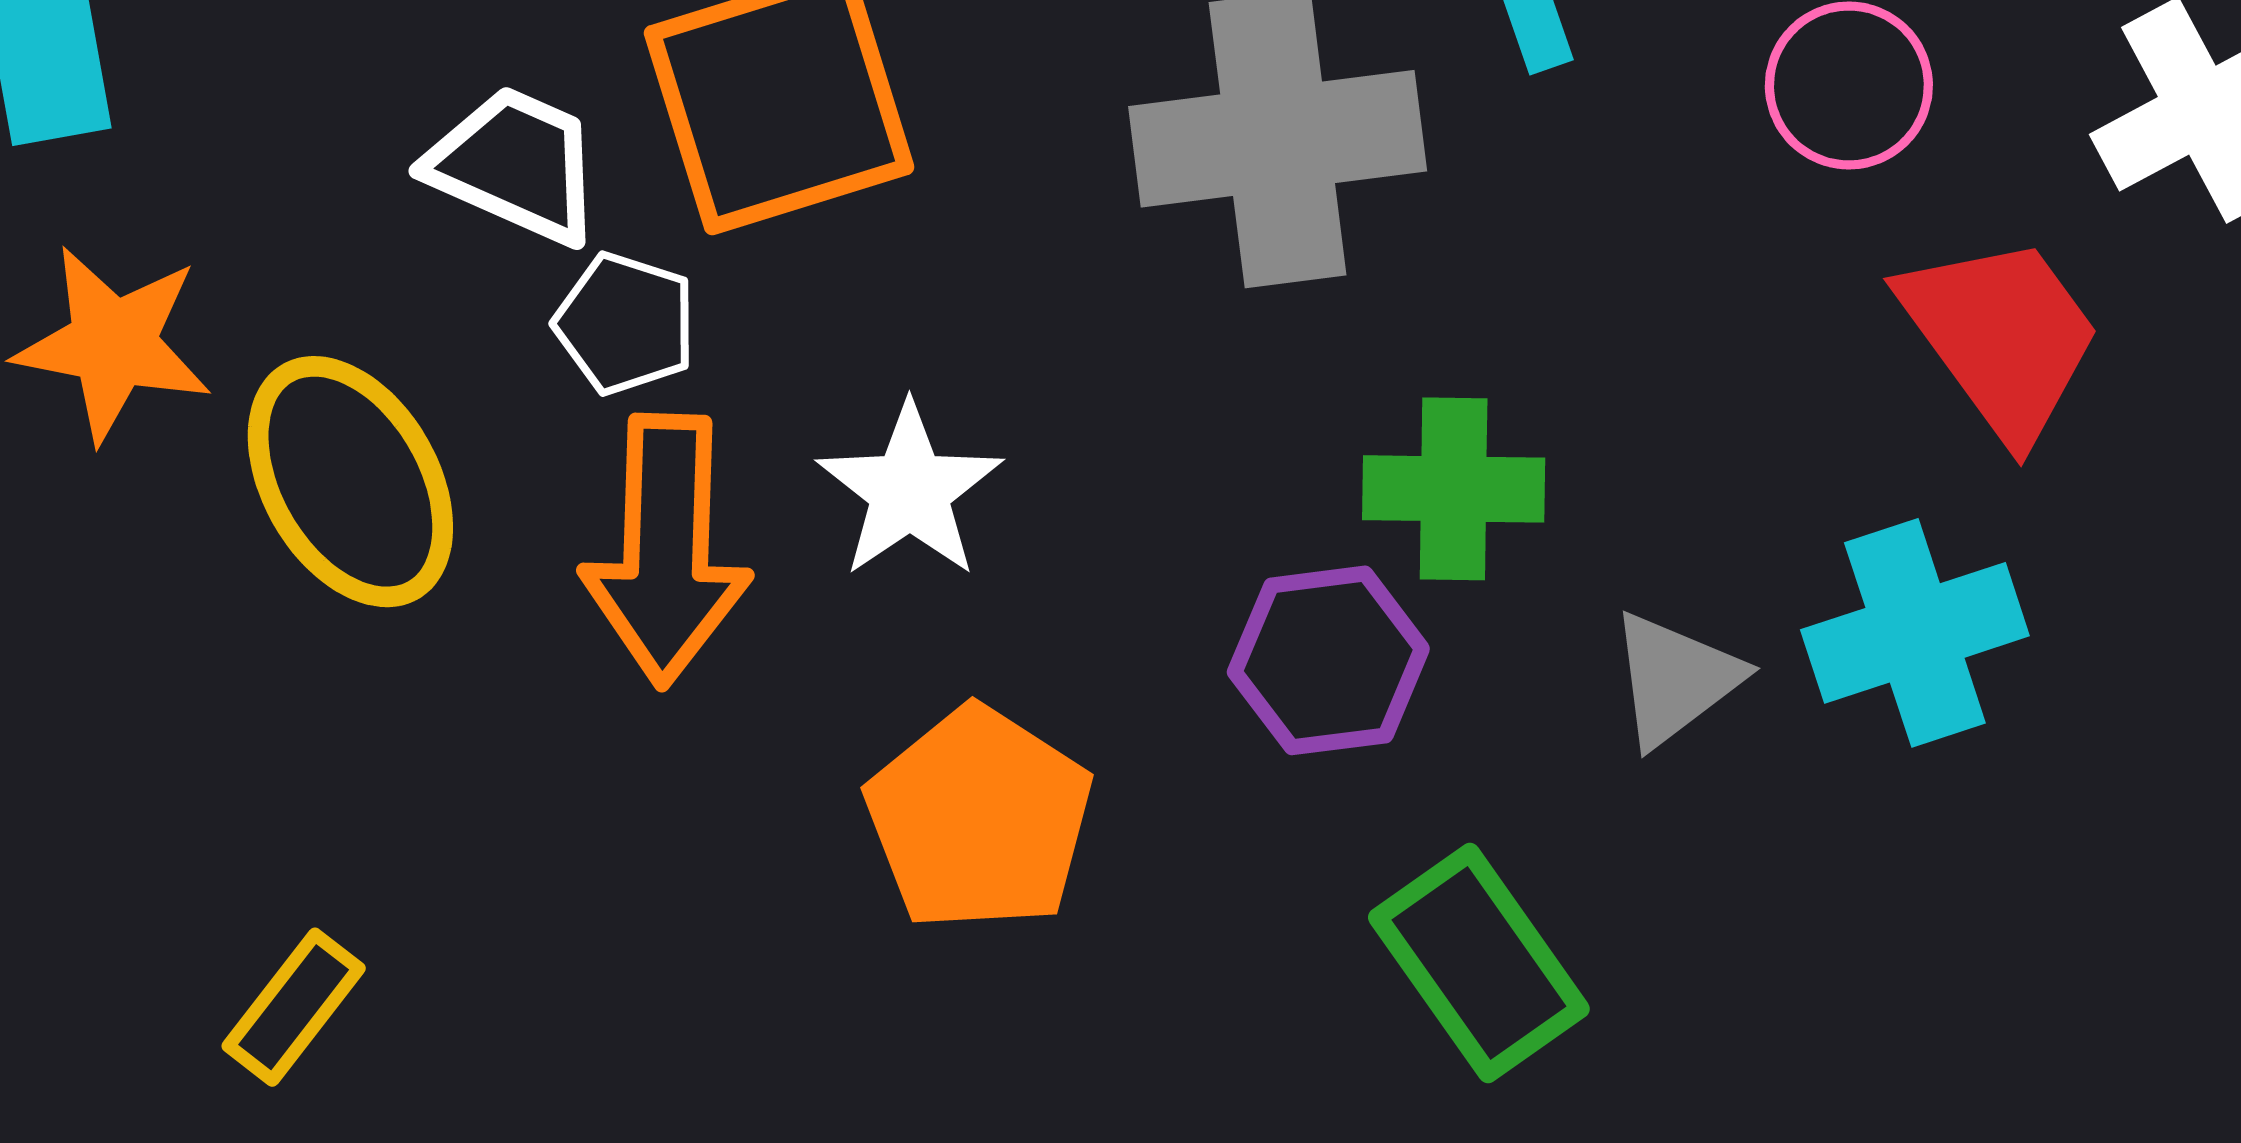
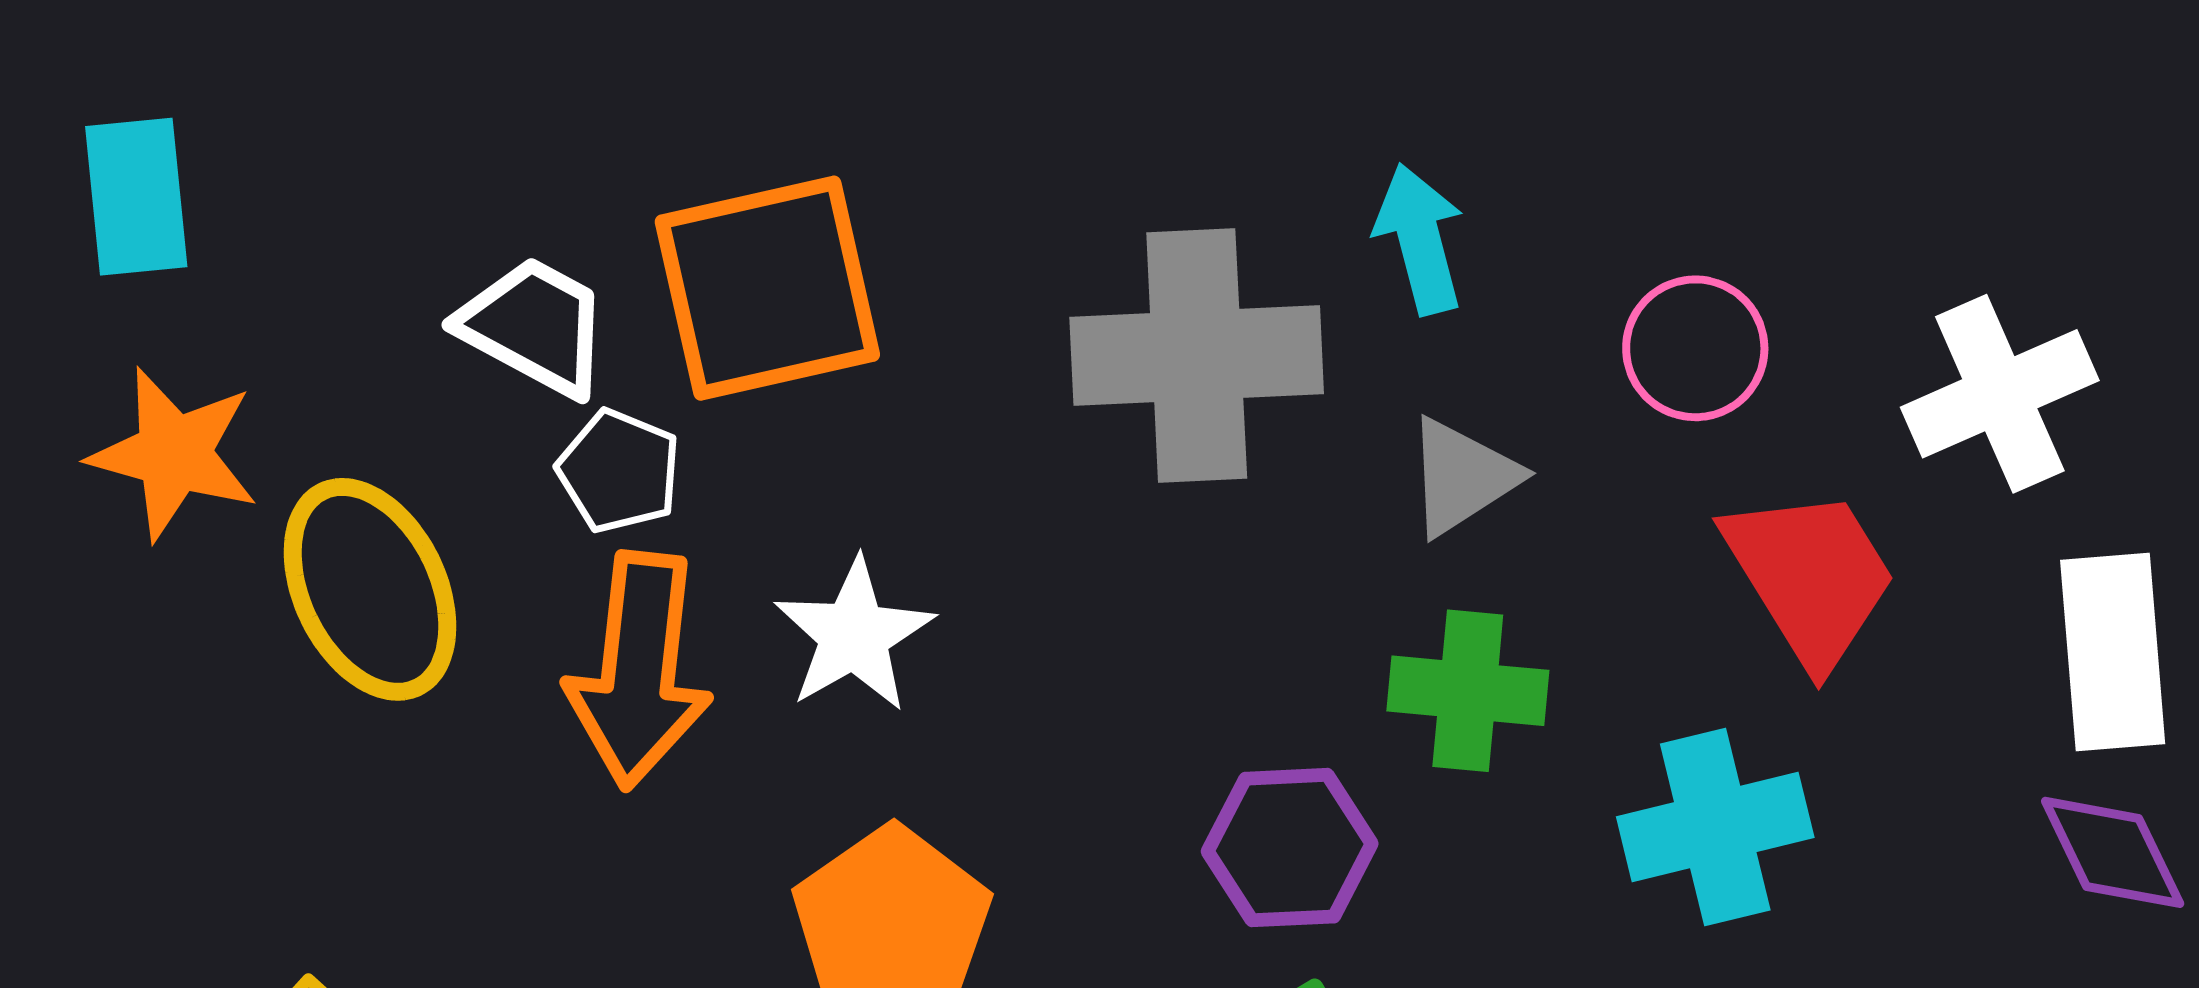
green cross: (1454, 489) -> (1468, 691), moved
purple hexagon: (1328, 660) -> (1290, 848), moved
gray triangle: (1675, 679) -> (1462, 477), moved

